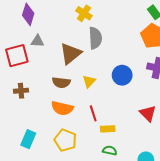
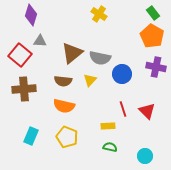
yellow cross: (84, 13) -> (99, 14), moved
gray semicircle: (95, 38) -> (100, 58), moved, turned 105
red square: (17, 56) -> (20, 55), turned -35
brown cross: (21, 91) -> (24, 89), size x1.6
red line: (93, 113) -> (123, 109), moved

